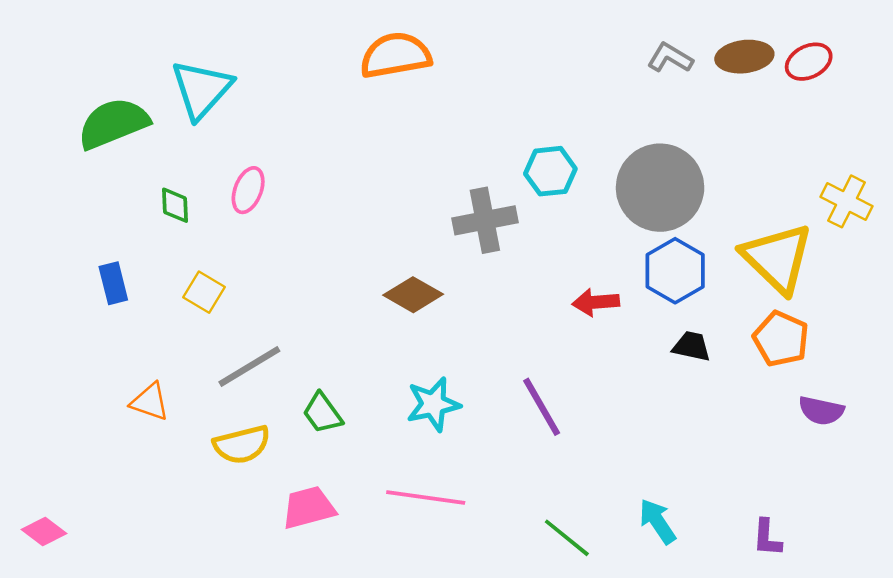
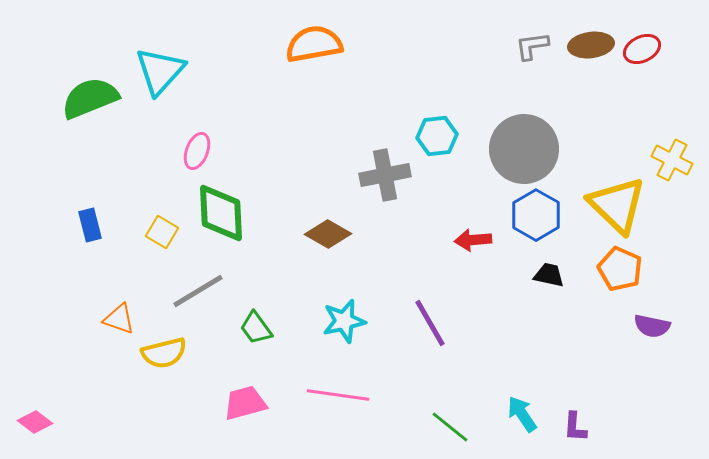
gray L-shape: (670, 58) -> (532, 46), turned -39
green diamond: (175, 205) -> (221, 213), moved, size x2.0
yellow semicircle: (242, 445) -> (164, 353), moved
purple L-shape: (767, 538) -> (575, 427), moved

